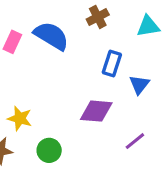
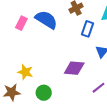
blue rectangle: (112, 64) -> (87, 29), moved

